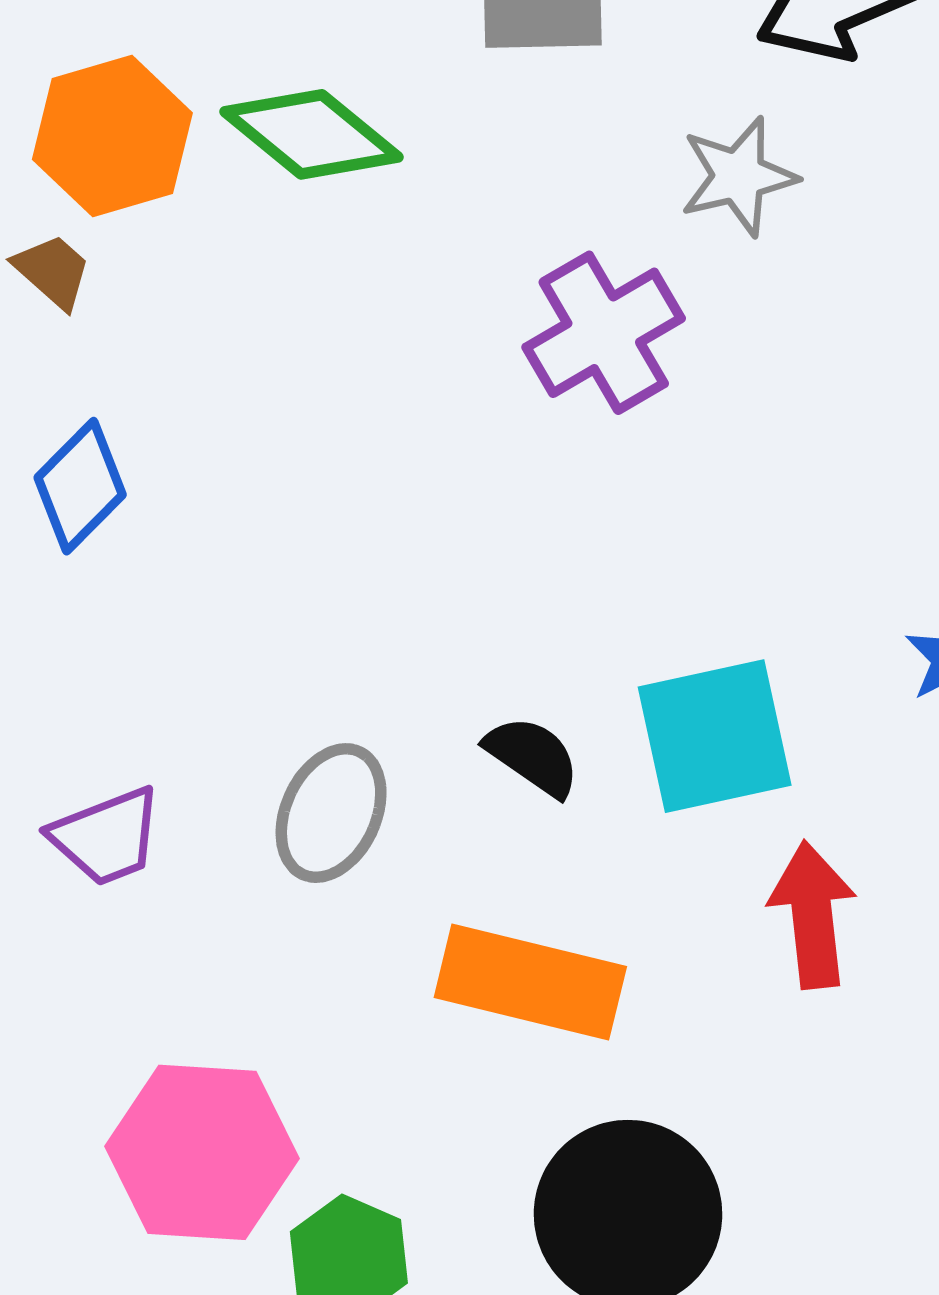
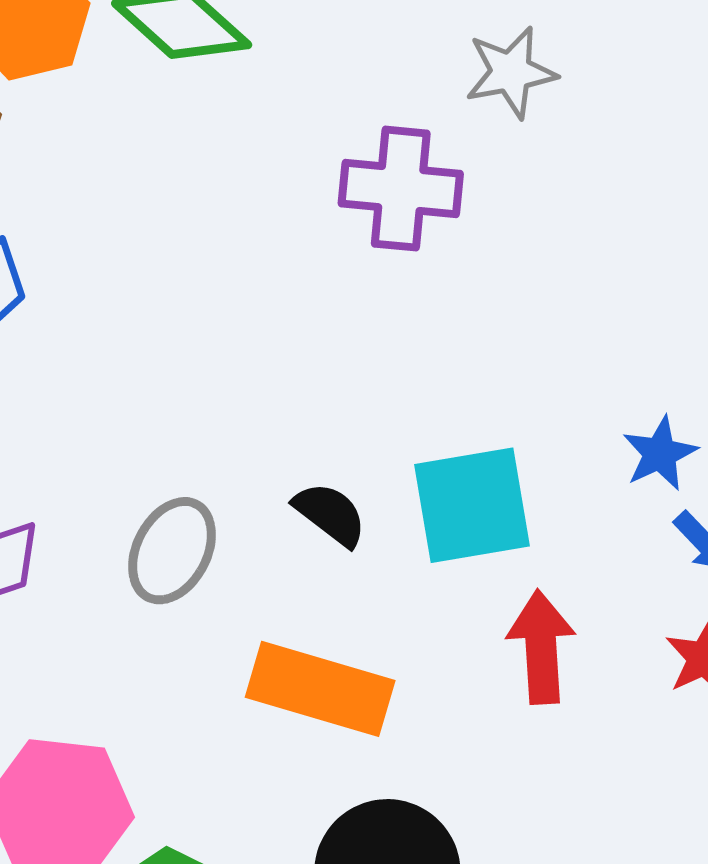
purple cross: (604, 333) -> (401, 189), turned 33

